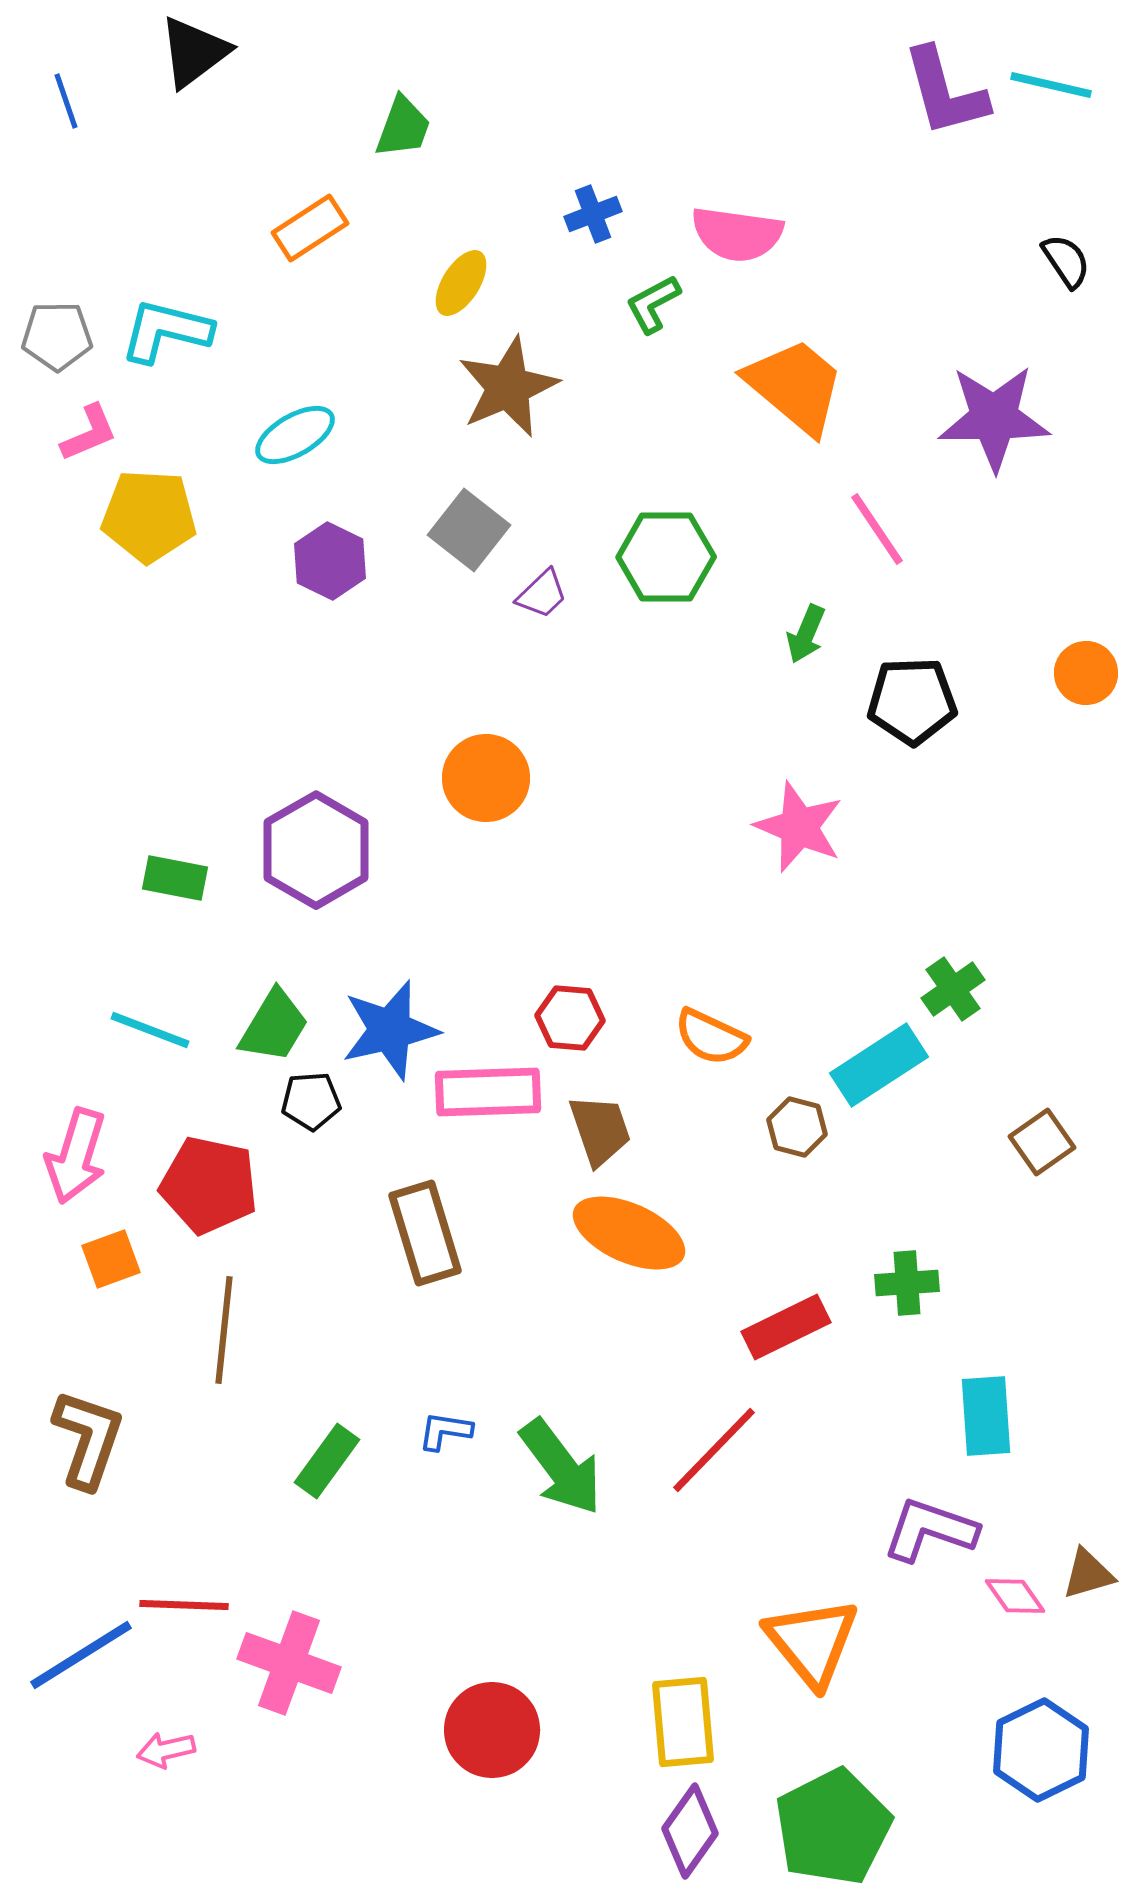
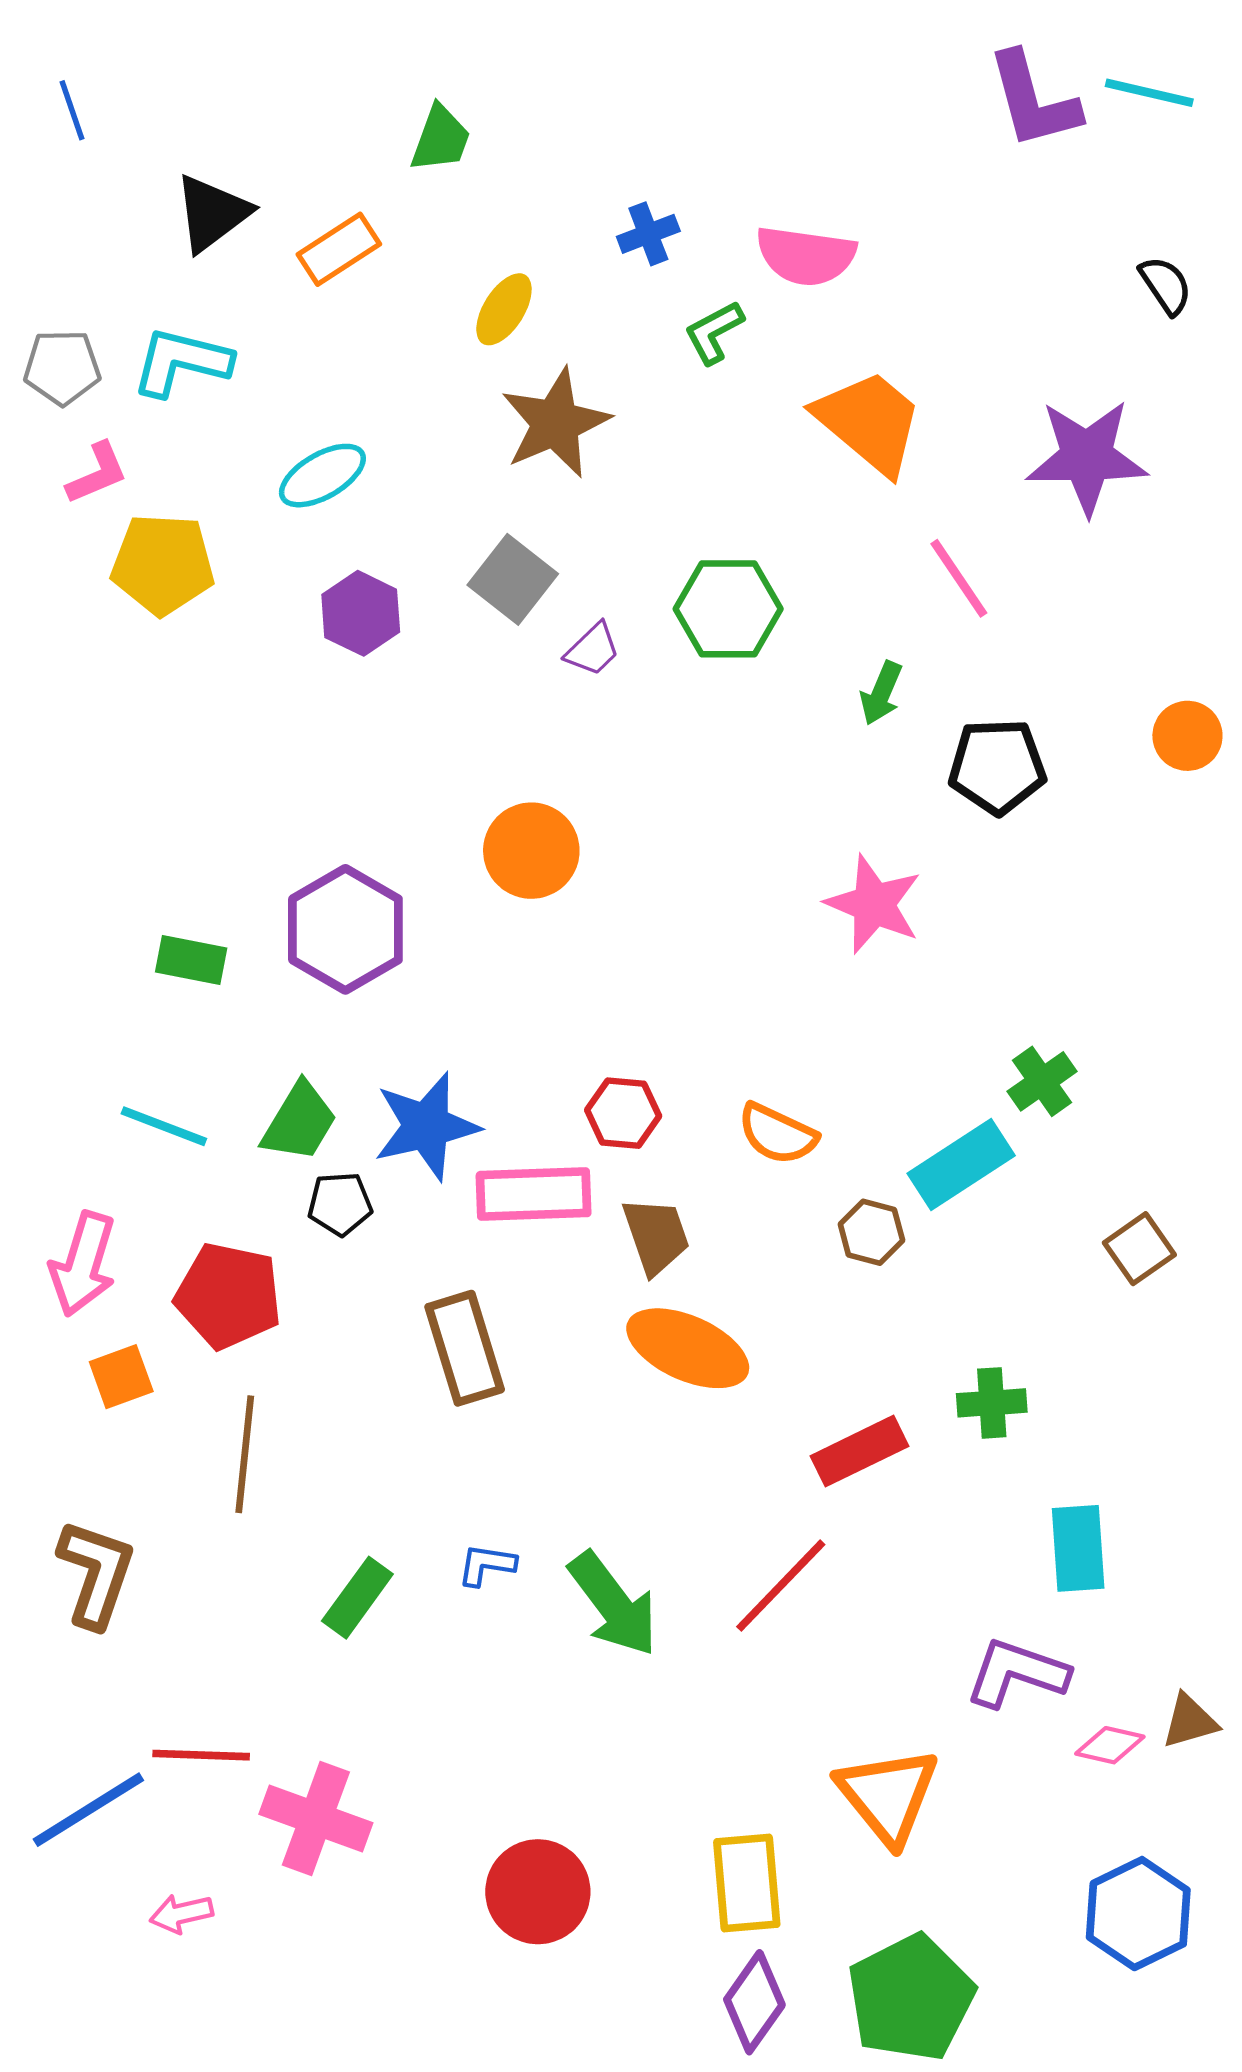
black triangle: (194, 52) -> (212, 213), moved
pink diamond: (1015, 1596) -> (1110, 1745), turned -42

